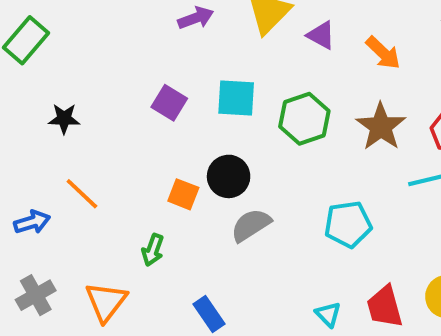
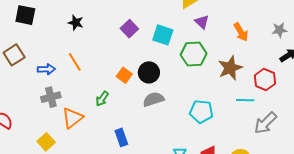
purple triangle: (321, 35) -> (202, 22), moved
gray cross: (36, 295) -> (51, 97), moved

